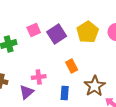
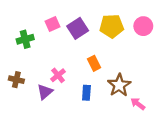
yellow pentagon: (88, 32) -> (112, 26), turned 30
pink cross: (39, 77) -> (58, 75), turned -32

